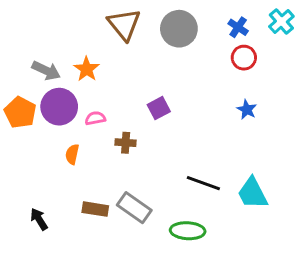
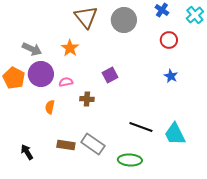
blue cross: (238, 27) -> (162, 10), moved
orange star: (87, 69) -> (70, 48), moved

